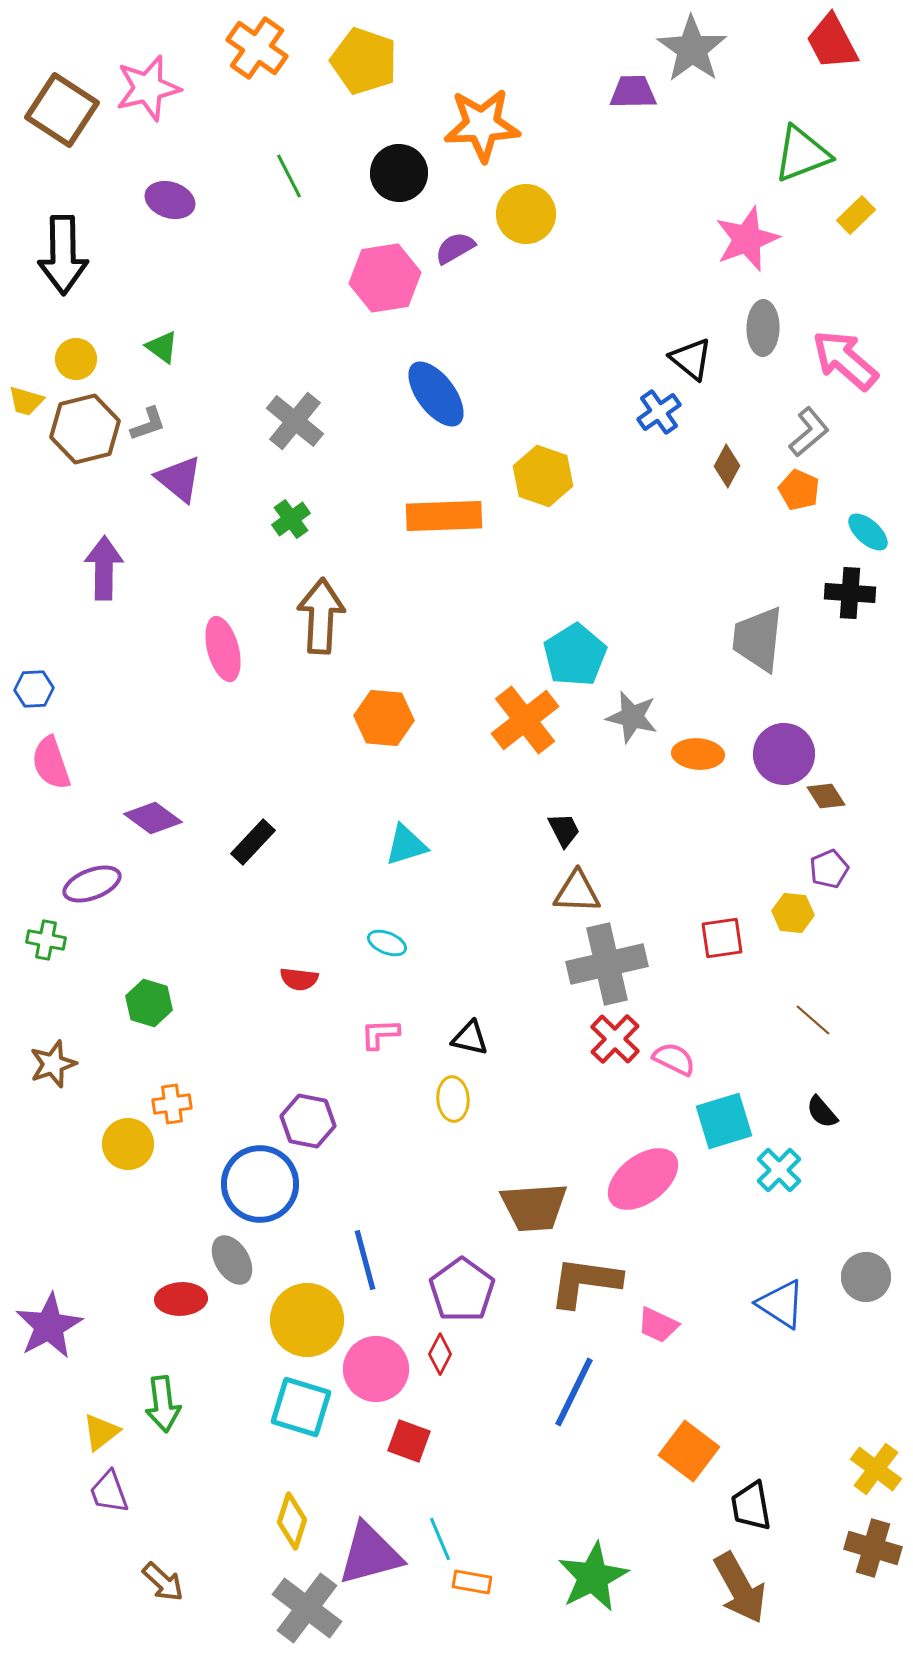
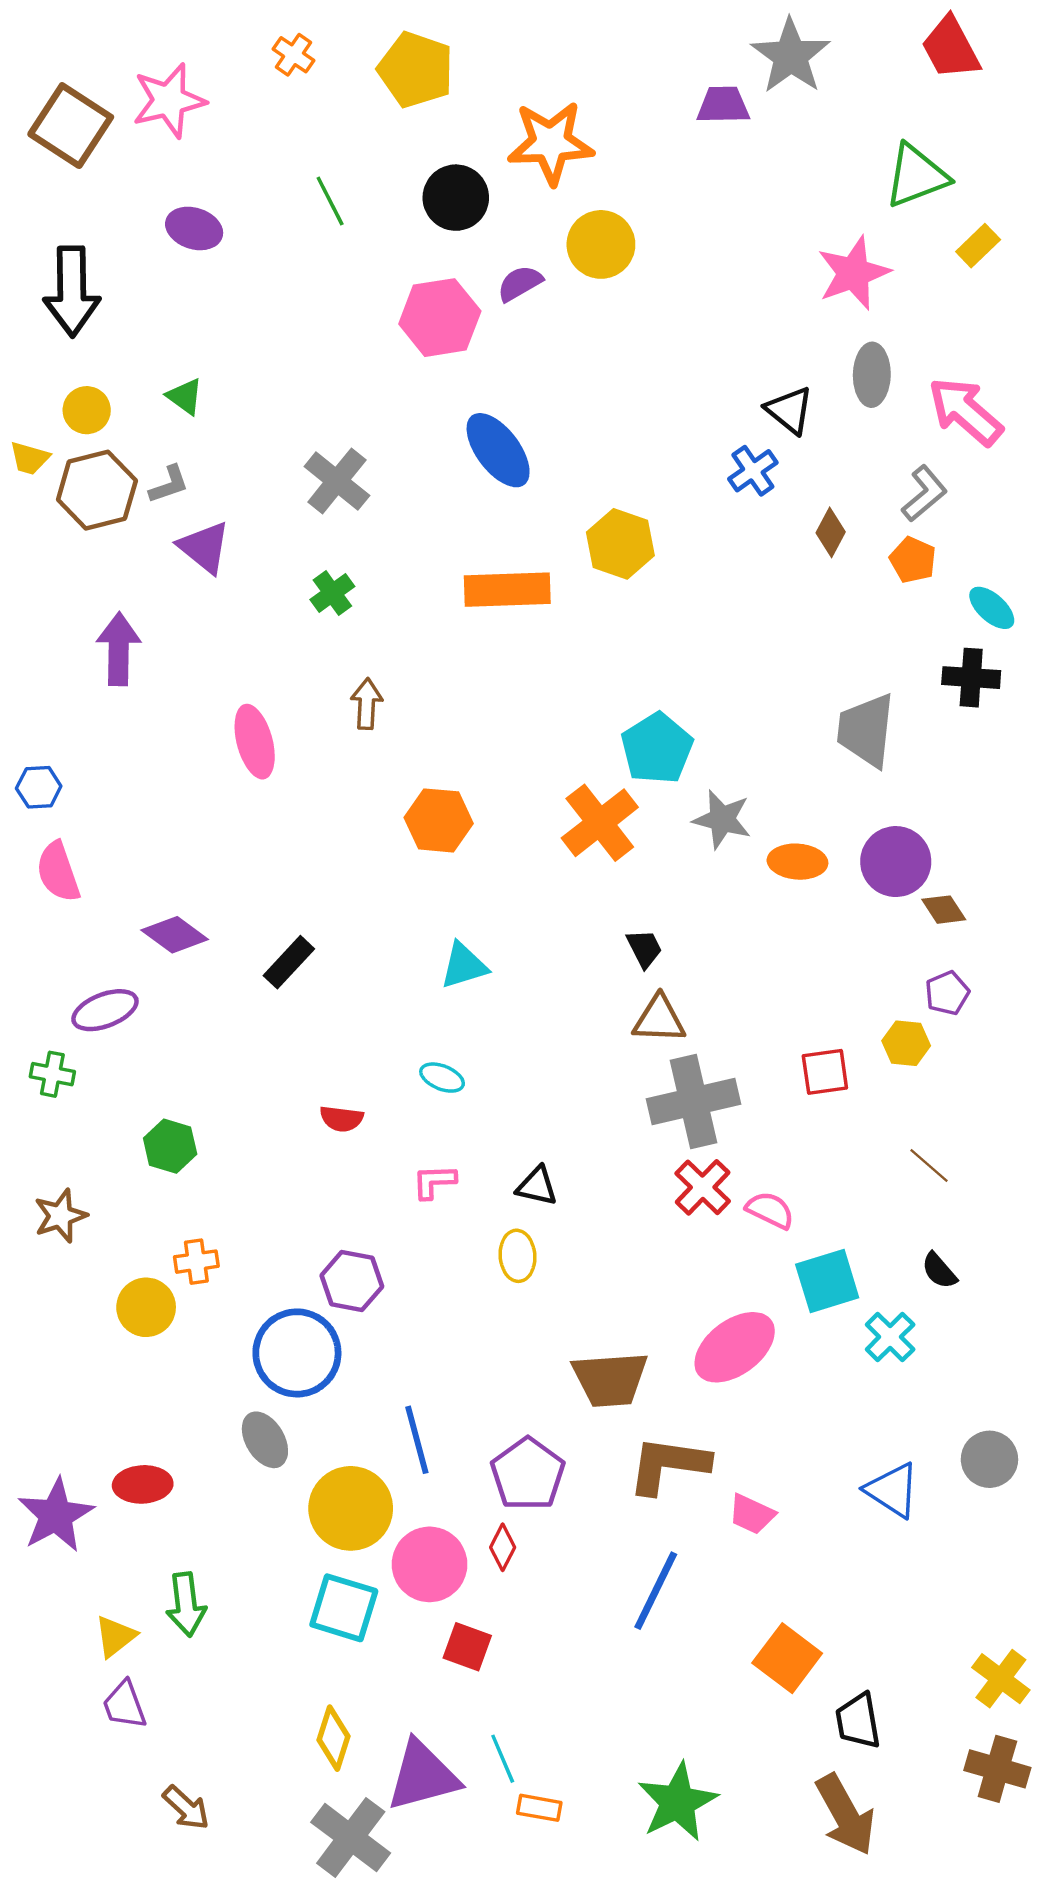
orange cross: (257, 48) -> (294, 55), size x0.6
brown arrow: (321, 616) -> (367, 704), size x0.6
red ellipse: (181, 1299) -> (143, 1484), moved

